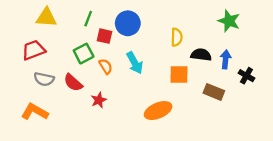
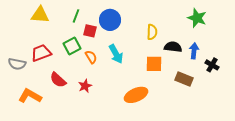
red trapezoid: (34, 50) -> (41, 53), moved
gray semicircle: (44, 79) -> (17, 64), moved
red semicircle: (73, 83) -> (58, 80), moved

